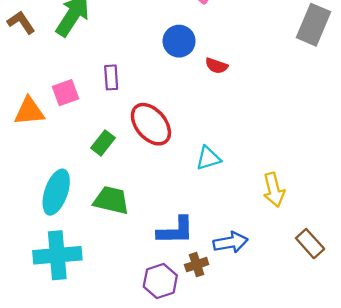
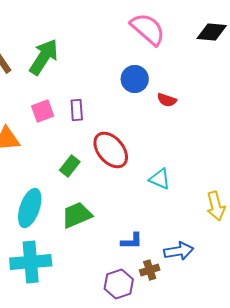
pink square: (66, 93) -> (43, 111), moved
cyan triangle: (208, 158) -> (160, 179), turned 40
green trapezoid: (111, 200) -> (77, 215), turned -36
blue L-shape: (176, 231) -> (132, 241), size x0.7

